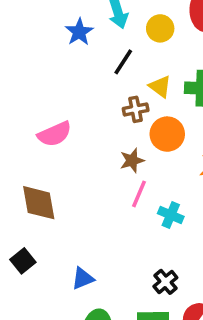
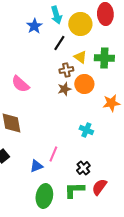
yellow circle: (160, 28) -> (80, 24), size x1.5
pink semicircle: (55, 134) -> (20, 84), turned 66
brown star: (132, 160) -> (64, 89), moved
pink line: (139, 194) -> (53, 154), moved

